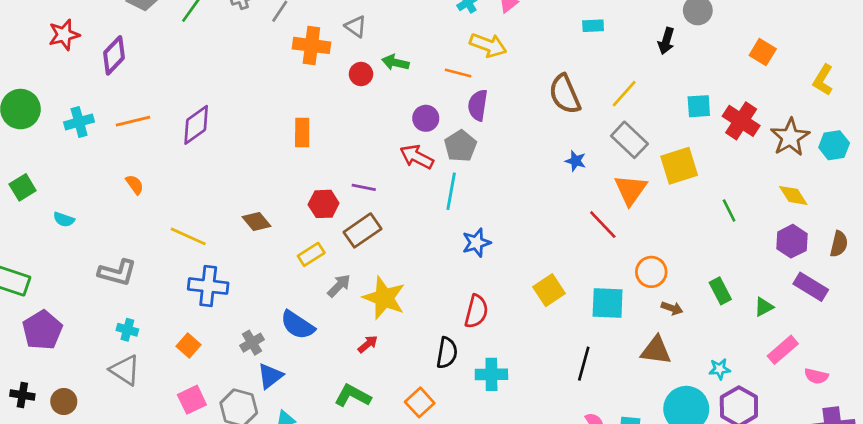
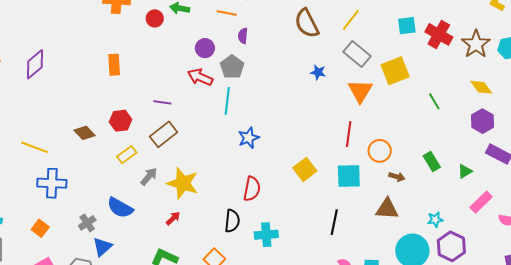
purple semicircle: (478, 105) -> (243, 36), size x0.7
red hexagon: (324, 204) -> (120, 121), moved
red line: (603, 225) -> (349, 134), moved, turned 55

